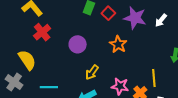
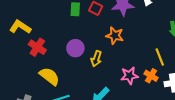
yellow semicircle: (27, 60) -> (50, 76), moved
yellow arrow: (92, 72) -> (96, 59), moved

